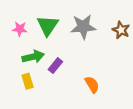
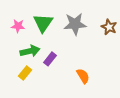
yellow rectangle: (28, 81) -> (25, 73), turned 56

